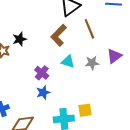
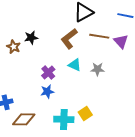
brown line: (89, 29) -> (99, 36), turned -66
purple triangle: (114, 56) -> (121, 41), moved, turned -42
yellow square: (85, 110) -> (85, 114), turned -32

